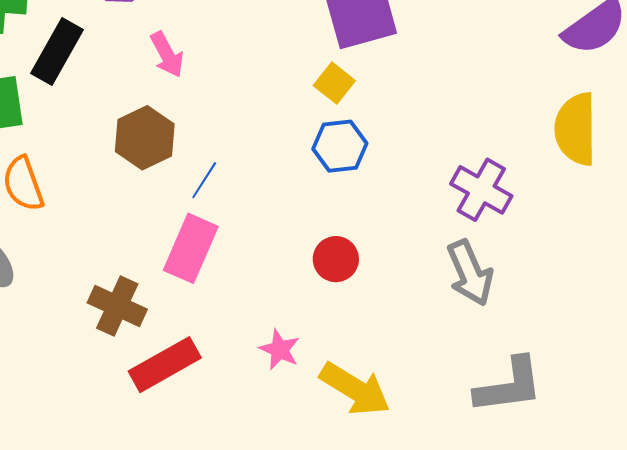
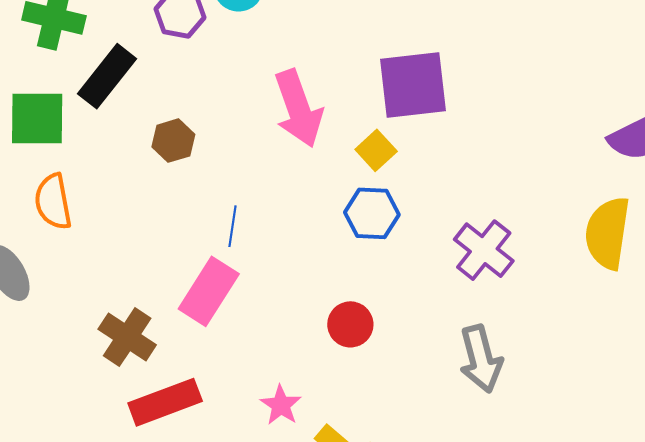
pink arrow: (167, 55) -> (298, 109), moved, size x1.6
brown hexagon: (145, 138) -> (173, 141), moved, size x0.7
blue line: (204, 180) -> (232, 226), turned -33
purple cross: (481, 190) -> (484, 250), moved

